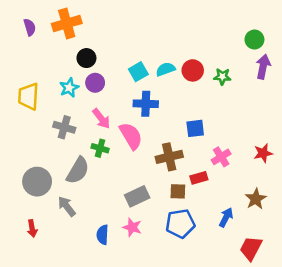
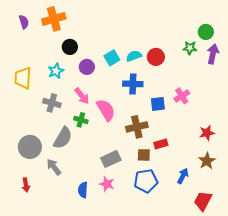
green star: (222, 77) -> (190, 48), moved
purple circle: (95, 83) -> (87, 67), moved
blue cross: (146, 104) -> (133, 84), moved
red star: (263, 153) -> (207, 133), moved
pink cross: (221, 157) -> (182, 96), moved

